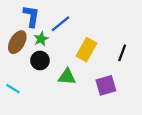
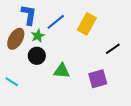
yellow rectangle: (86, 50) -> (87, 24), moved
black line: (122, 53) -> (113, 49), turned 35

